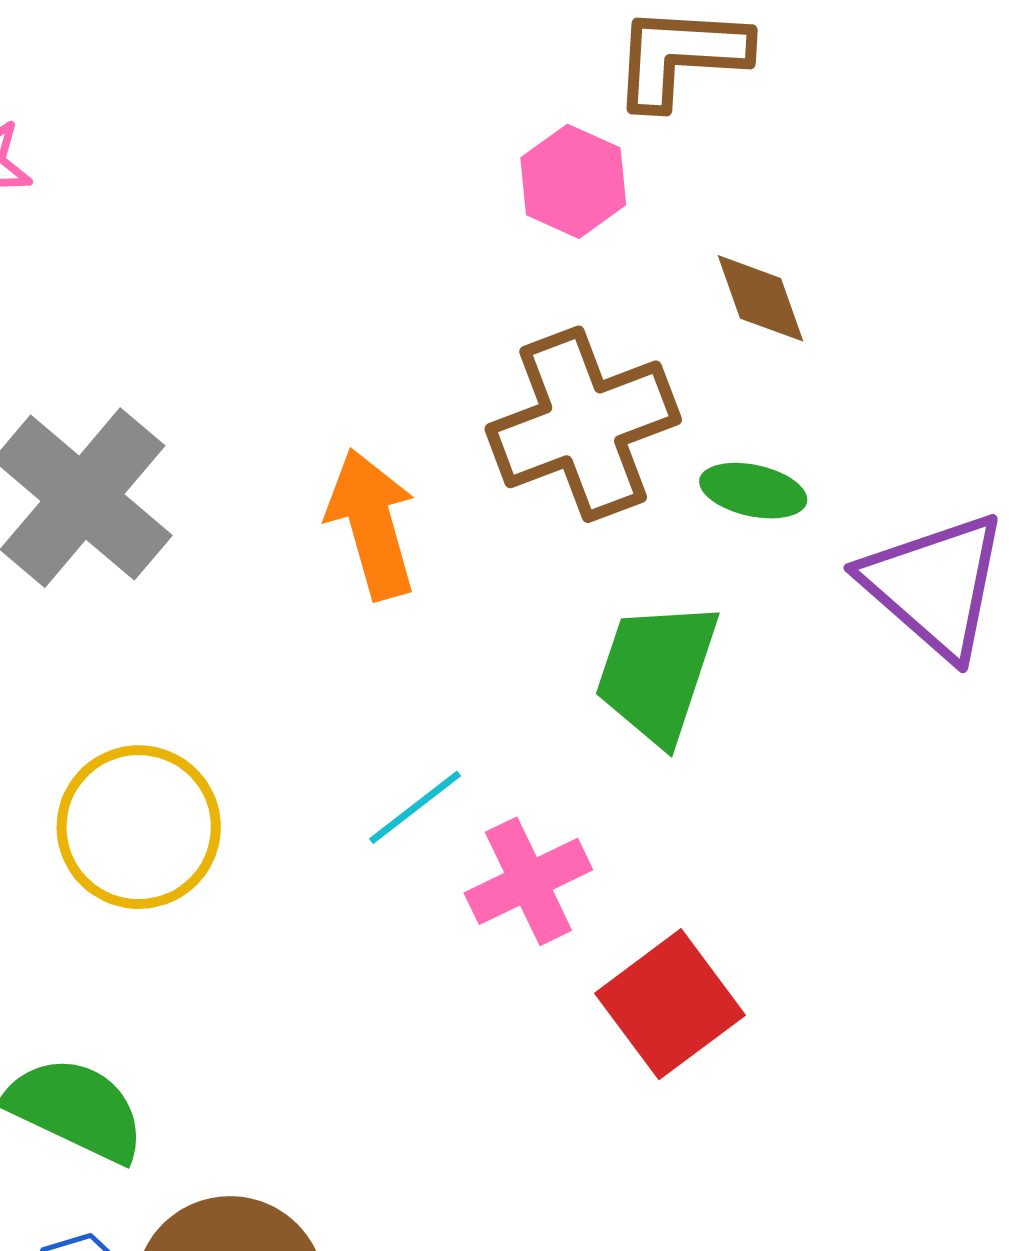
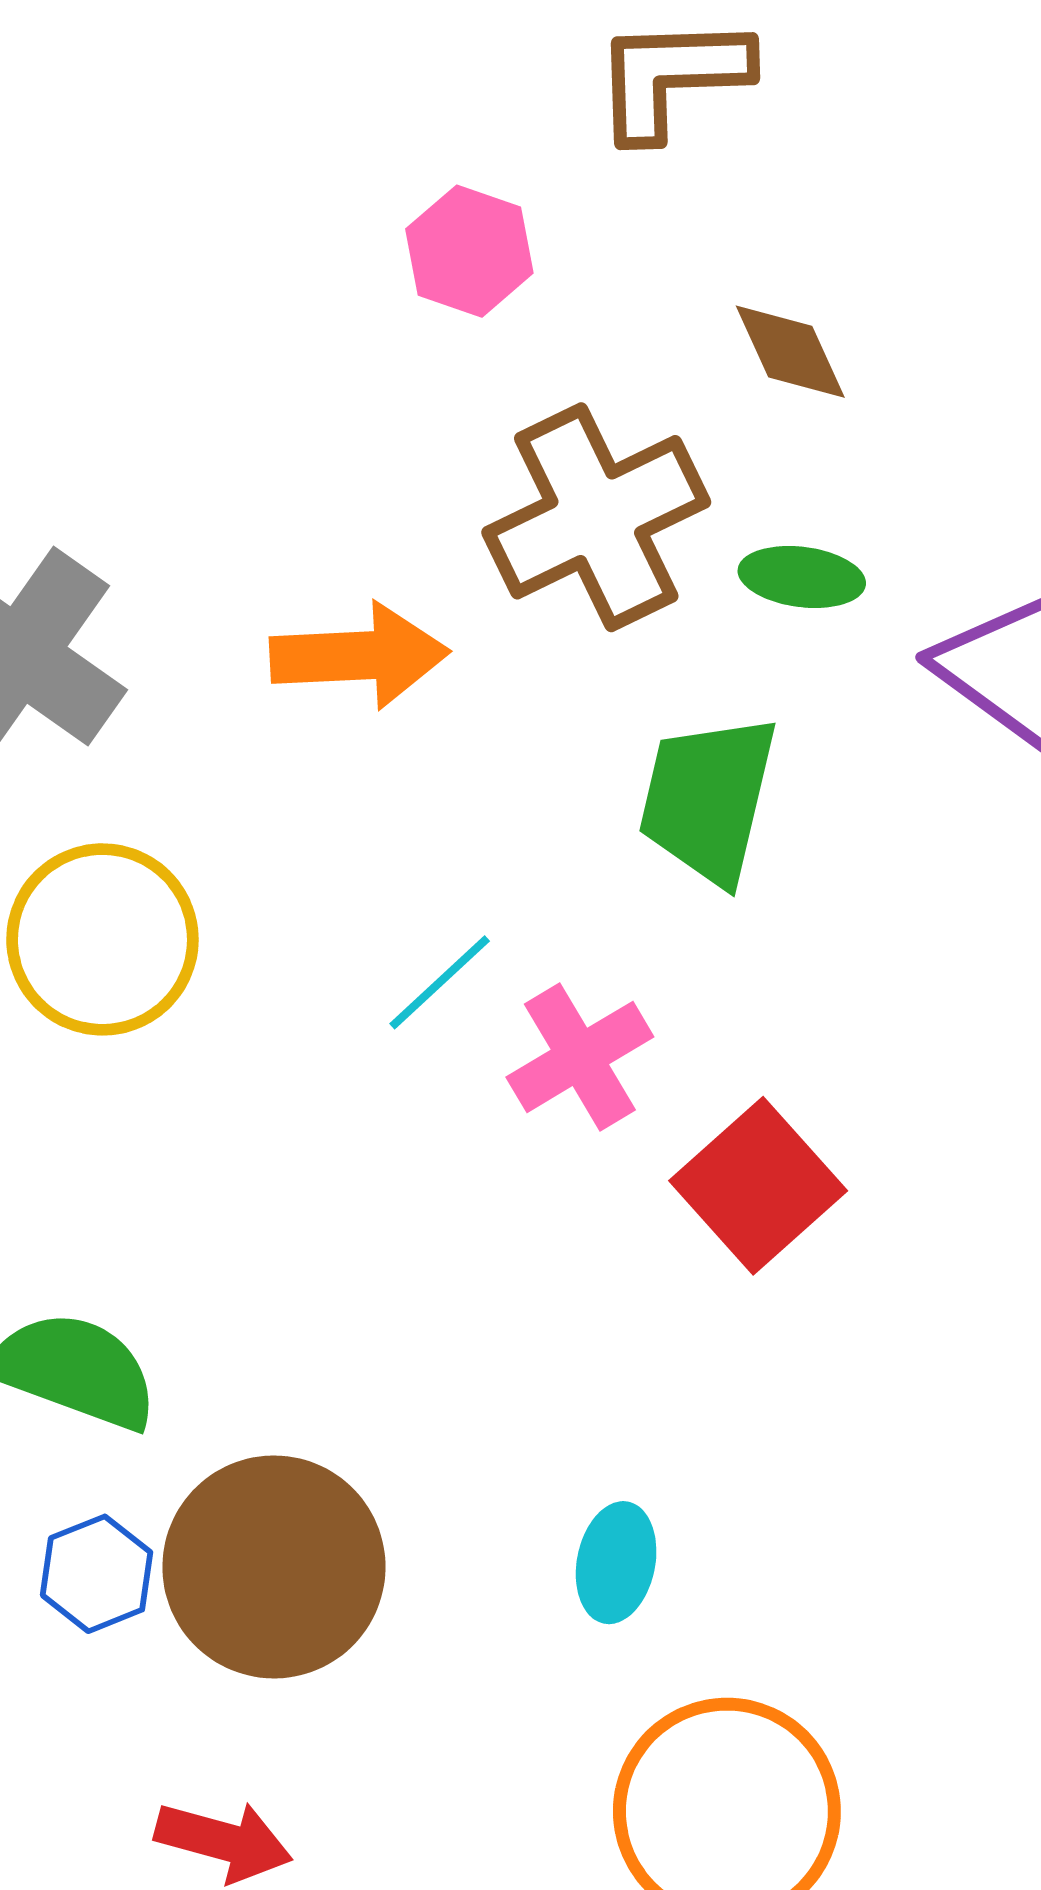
pink hexagon: (573, 181) -> (469, 251), moved
orange arrow: (372, 524) -> (359, 656), turned 108
yellow circle: (139, 827) -> (102, 939), moved

